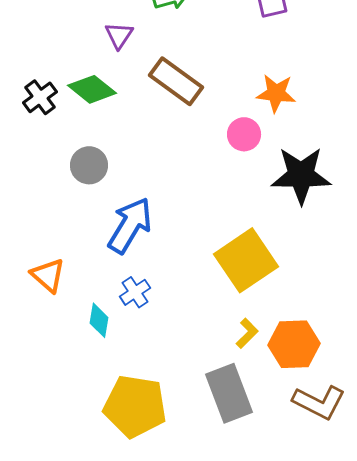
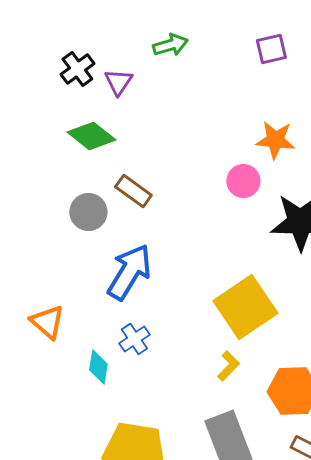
brown rectangle: (176, 81) -> (133, 191), moved, size x0.7
black cross: (40, 97) -> (77, 69), moved
yellow L-shape: (247, 333) -> (228, 366), moved

